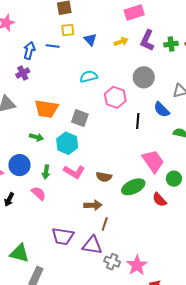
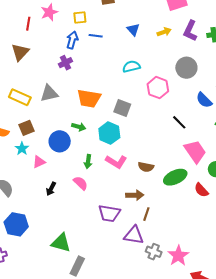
yellow square: (68, 30) -> (80, 18), moved
black line: (138, 121) -> (179, 122), moved, turned -49
blue circle: (19, 165) -> (60, 141), moved
purple trapezoid: (63, 236) -> (109, 213), moved

